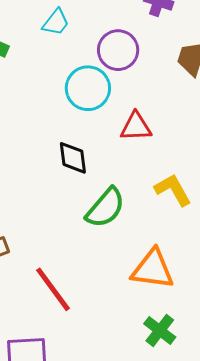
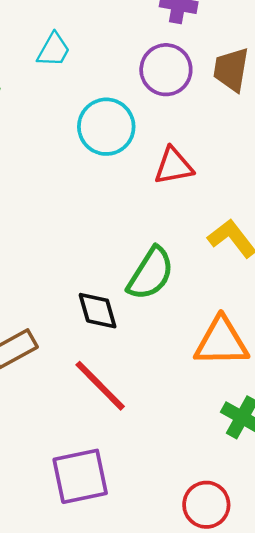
purple circle: (118, 50) -> (166, 70), moved
black diamond: (73, 158) -> (98, 311), moved

